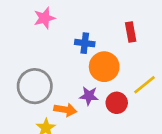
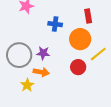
orange circle: (104, 67) -> (80, 39), moved
purple star: (89, 96) -> (43, 53), moved

